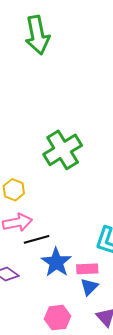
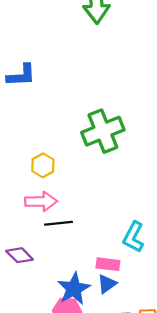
blue star: (56, 262) -> (74, 289), moved

